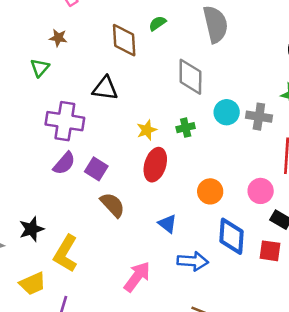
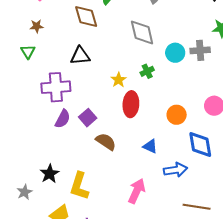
purple square: (96, 169) -> (88, 118), turned 30

